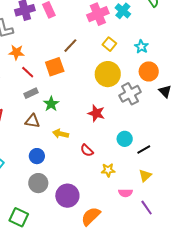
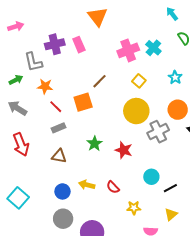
cyan star: (141, 47) -> (175, 77), moved
green star: (51, 104) -> (94, 144), moved
yellow arrow: (61, 134) -> (87, 185), moved

